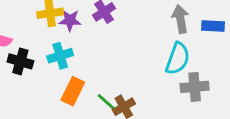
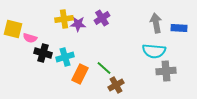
cyan cross: (60, 56) -> (65, 57), moved
cyan semicircle: (178, 59) -> (154, 51), turned 75
green line: (107, 102) -> (104, 68), moved

